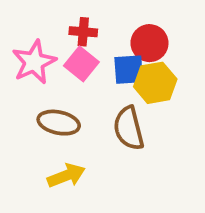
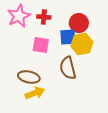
pink star: (34, 62) -> (19, 16), moved
pink square: (81, 64) -> (41, 45), moved, turned -30
brown ellipse: (59, 123) -> (29, 77), moved

